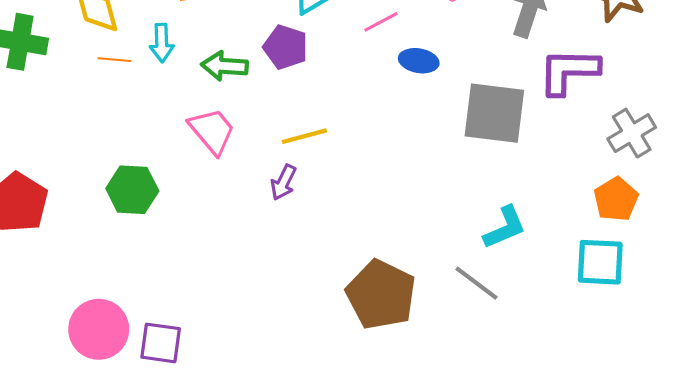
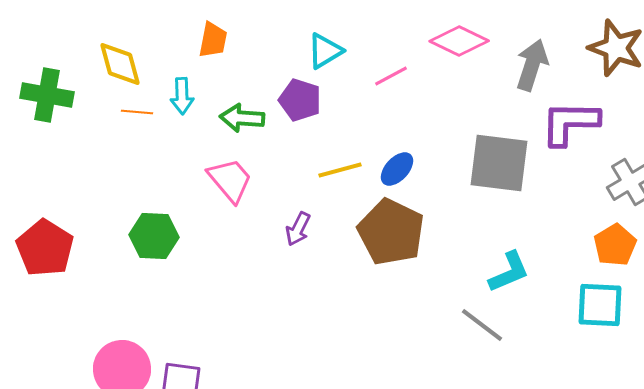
blue ellipse: (419, 61) -> (397, 169), moved, turned -57
yellow line: (304, 136) -> (340, 170), moved
brown pentagon: (381, 295) -> (391, 232), moved

